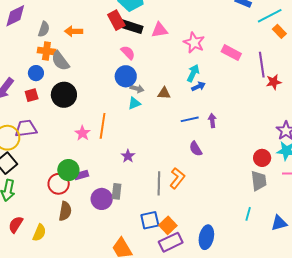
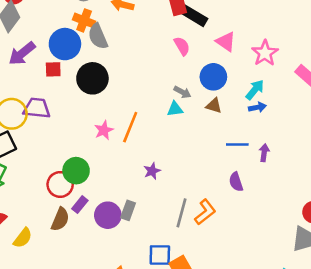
pink triangle: (160, 30) -> (226, 42), moved, turned 30
blue circle: (36, 73) -> (65, 44), size x1.6
blue circle: (126, 76) -> (213, 77), moved
purple rectangle: (81, 175) -> (80, 205), moved, turned -48

